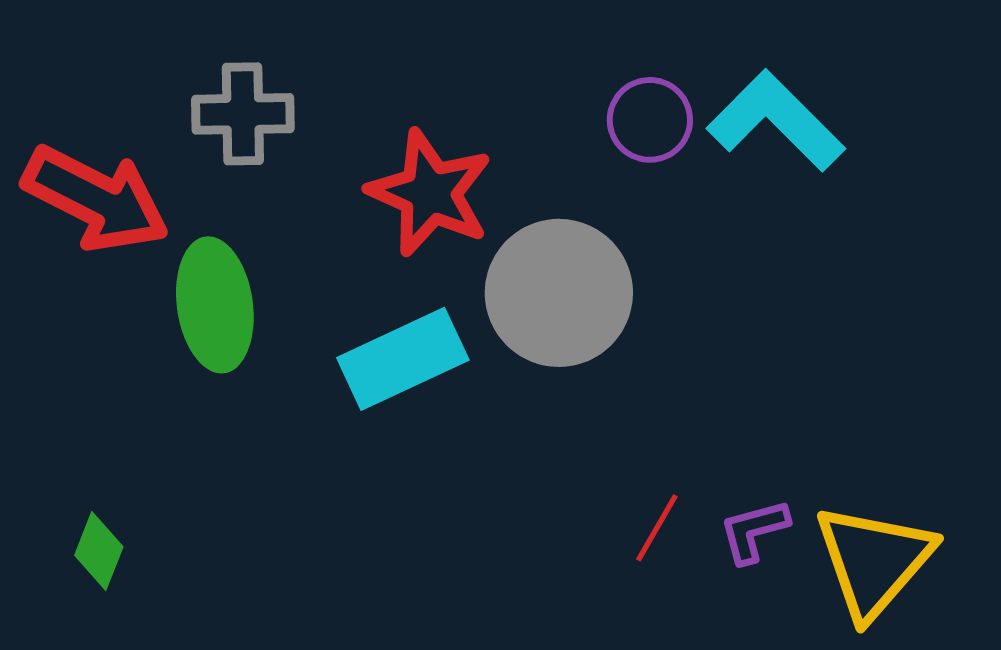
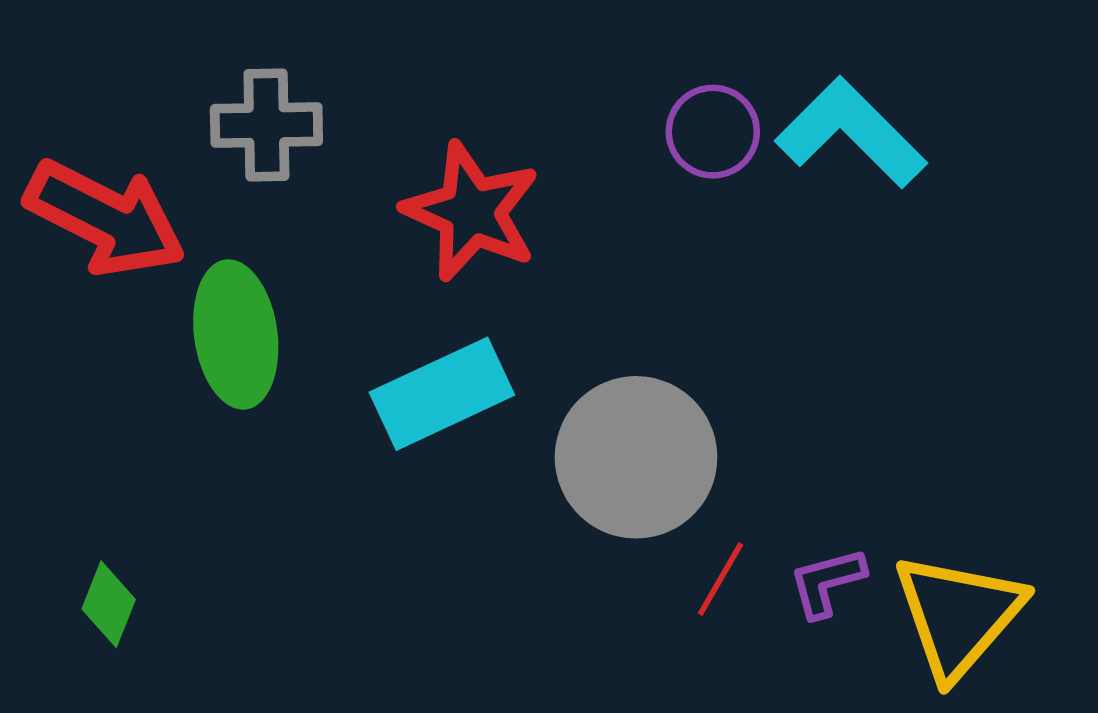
gray circle: (559, 293) -> (636, 457), moved

